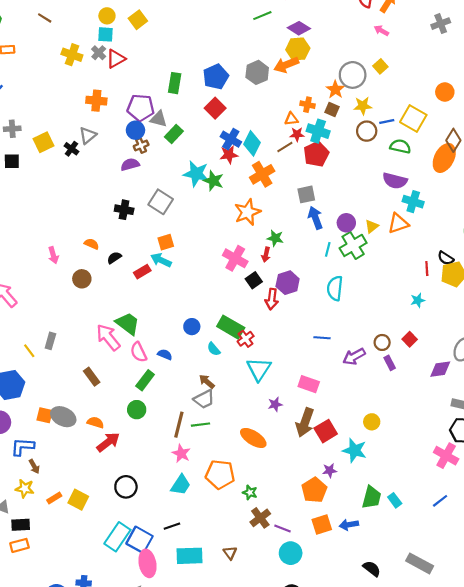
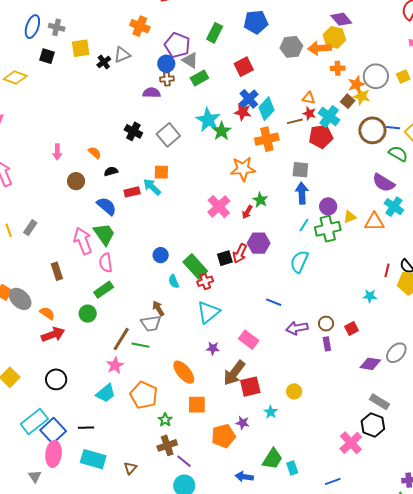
blue pentagon: (216, 77) -> (256, 22), moved
orange cross: (308, 105) -> (338, 68), moved, turned -32
yellow star: (363, 106) -> (362, 96), moved
brown circle: (367, 131) -> (372, 130), size x1.4
black square: (254, 280) -> (225, 258), moved
blue semicircle: (165, 355) -> (107, 206), moved, size x1.5
cyan star: (355, 450) -> (271, 412), size x0.6
orange square: (322, 525) -> (197, 405), moved

